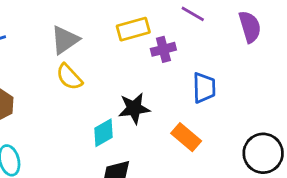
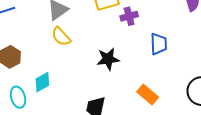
cyan diamond: (103, 133) -> (42, 82), moved
orange rectangle: (186, 137) -> (148, 95), moved

